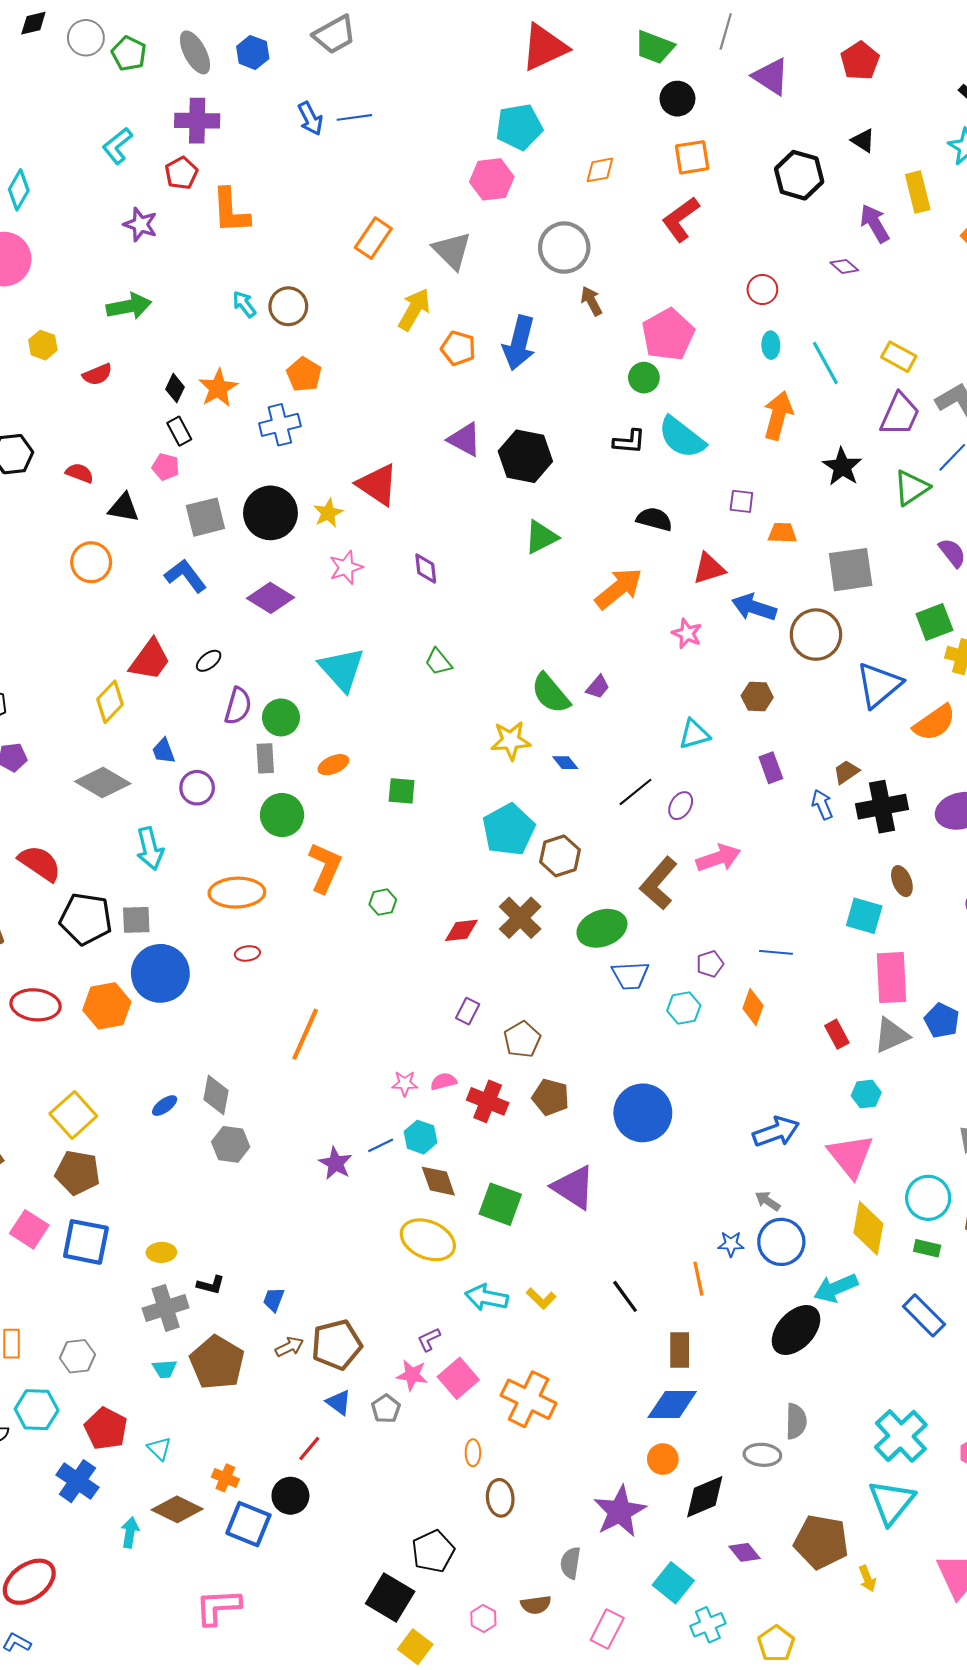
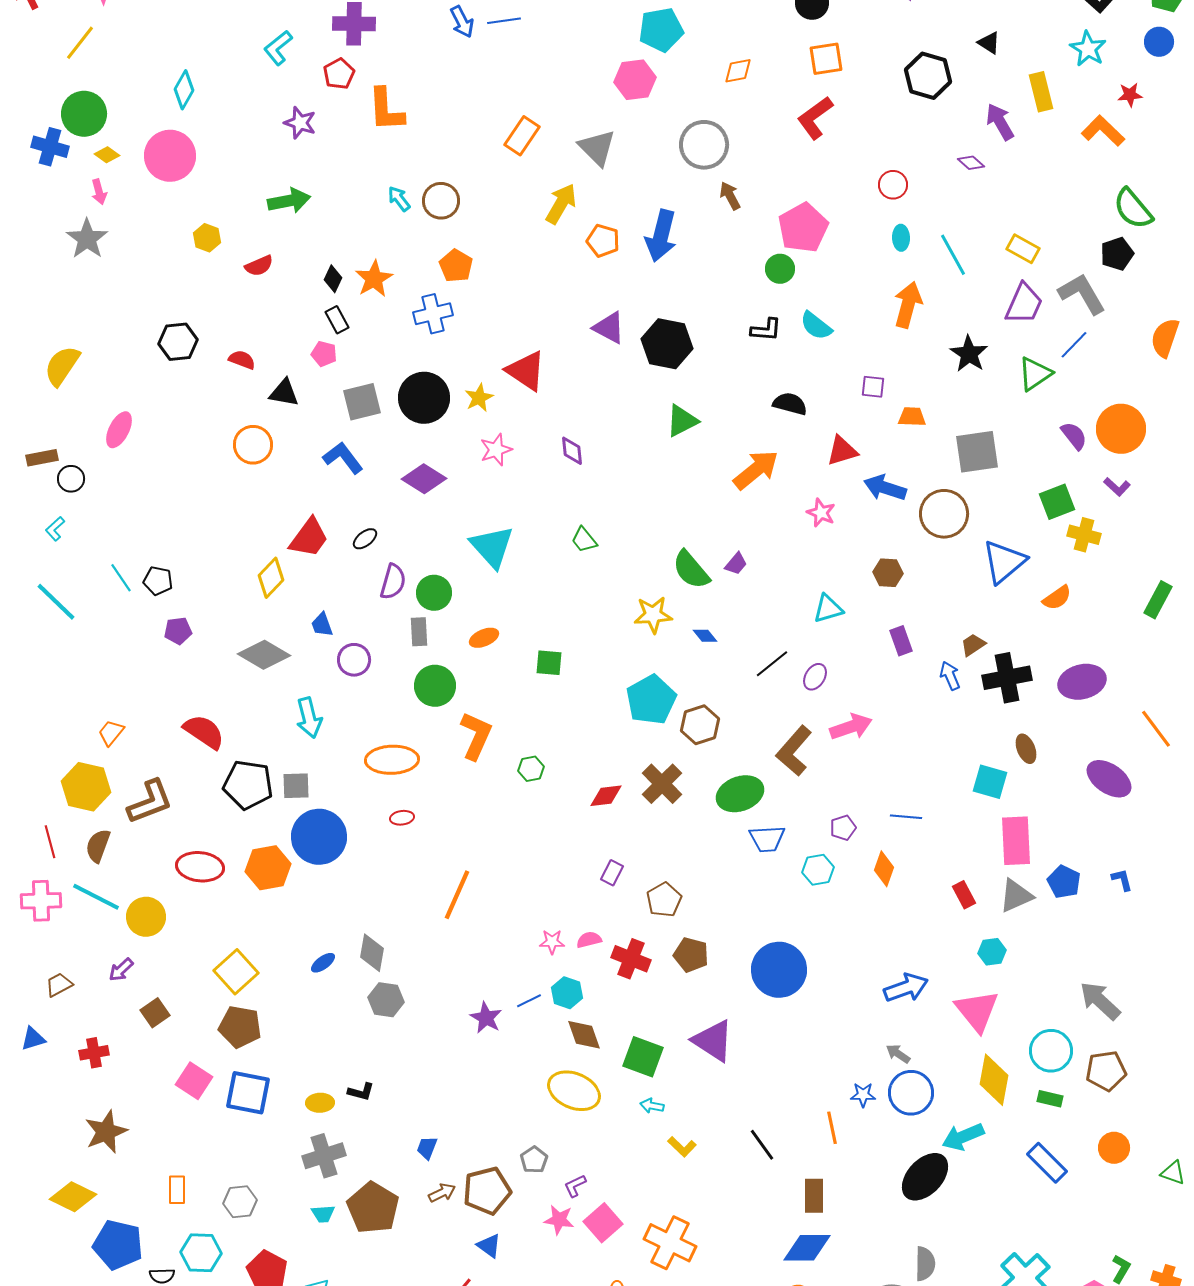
cyan semicircle: (682, 437) -> (816, 326), size x0.7
orange semicircle: (934, 723) -> (1057, 598), size x0.7
black L-shape: (211, 1285) -> (361, 1092), moved
cyan arrow: (487, 1297) -> (652, 1106), moved, size x0.6
gray pentagon: (386, 1409) -> (534, 1160), moved

